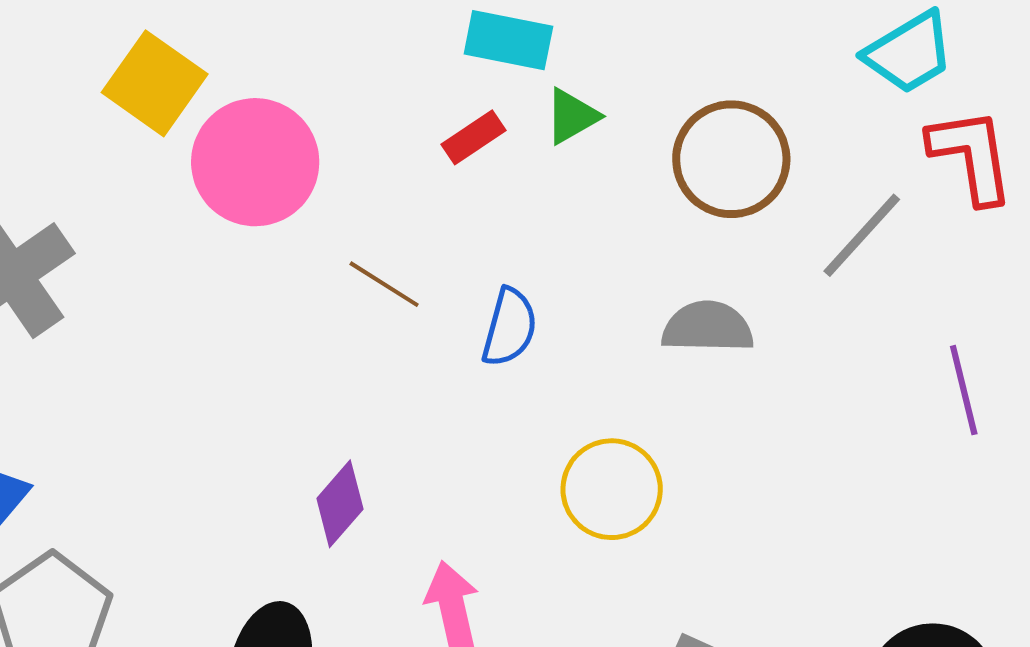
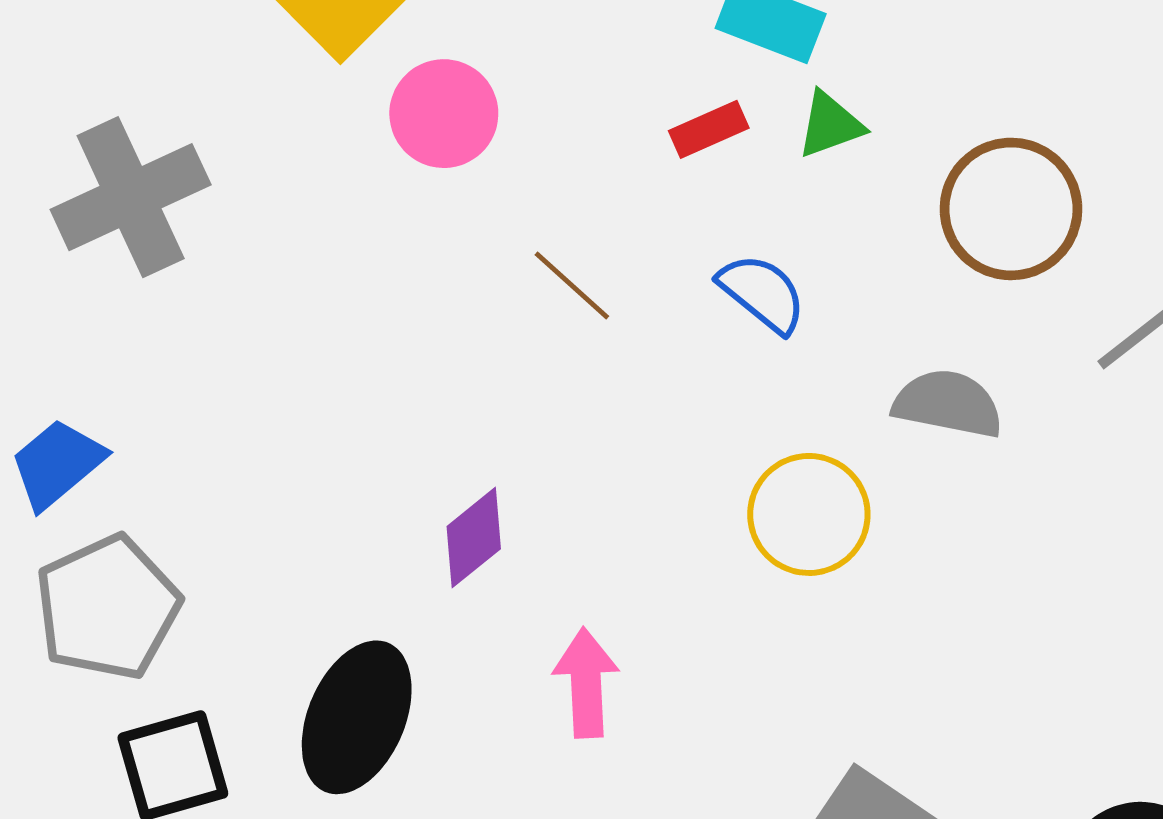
pink circle: (255, 162) -> (444, 114), size x0.7
blue semicircle: (509, 327) -> (762, 293), moved, turned -76
yellow circle: (612, 489) -> (809, 514), moved

